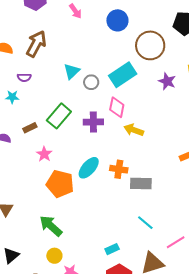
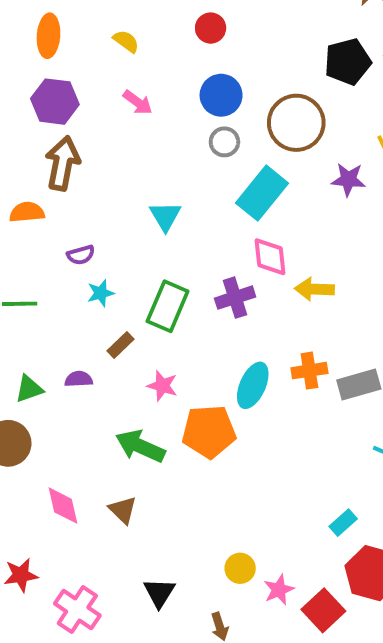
brown arrow: (36, 44) -> (63, 163), moved
gray circle: (91, 82) -> (224, 142), moved
cyan star: (12, 97) -> (101, 293), moved
green arrow: (51, 226) -> (140, 446), moved

